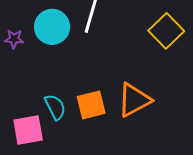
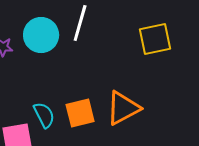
yellow square: (166, 31) -> (155, 39), turned 32

